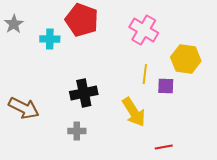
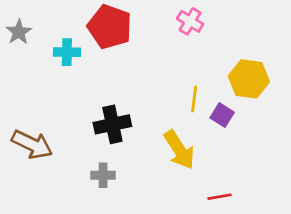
pink cross: (144, 30) -> (190, 21), moved, size x0.7
purple square: (166, 86) -> (222, 115), turned 30

